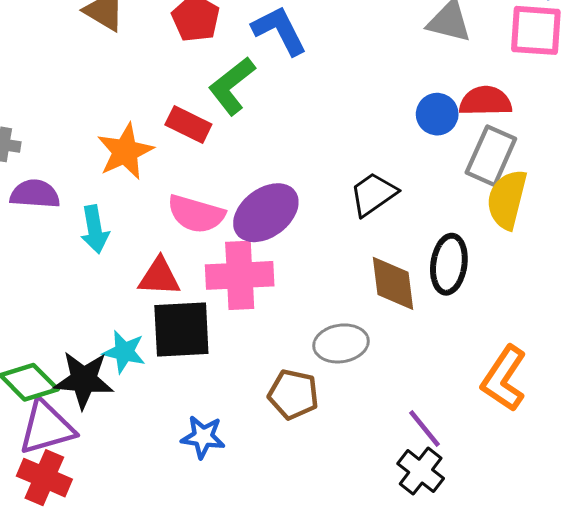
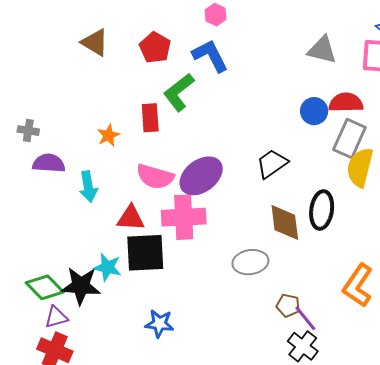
red rectangle: (188, 125) -> (150, 118), turned 60
orange star: (125, 151) -> (108, 135), size x0.6
brown pentagon: (293, 394) -> (288, 306), moved, size x0.7
purple triangle: (47, 427) -> (56, 317), size x0.6

